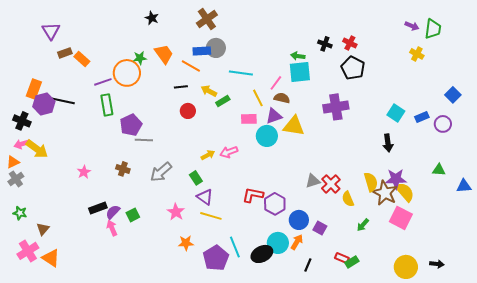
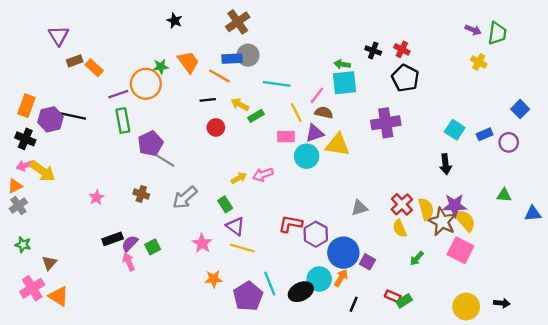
orange rectangle: (34, 89) -> (26, 106), moved
gray line: (144, 140) -> (165, 161), turned 30
red cross: (331, 184) -> (402, 204), moved
blue circle: (299, 220) -> (343, 253), size x1.4

